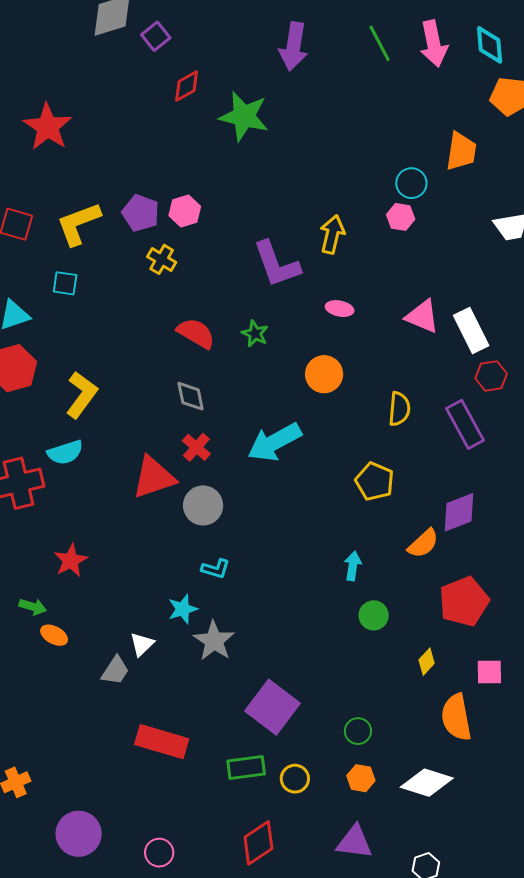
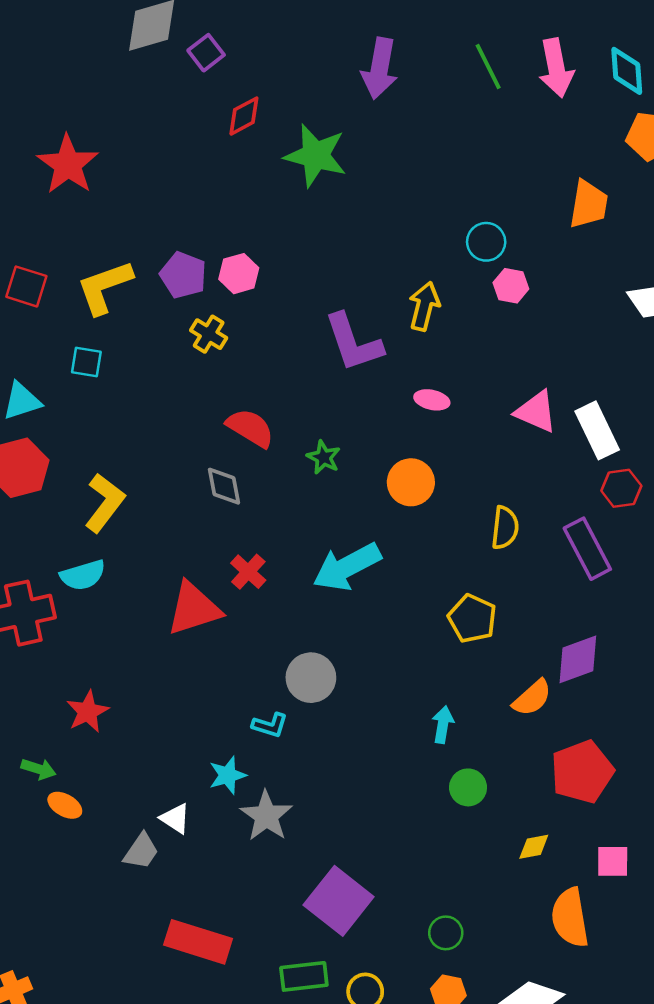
cyan circle: (411, 183) -> (486, 242), moved
green star: (255, 334) -> (324, 457), moved
gray diamond: (191, 396) -> (224, 486), moved
gray circle: (203, 505) -> (311, 678), moved
white triangle: (142, 644) -> (175, 819), turned -44
yellow diamond: (427, 662) -> (534, 847), turned 36

